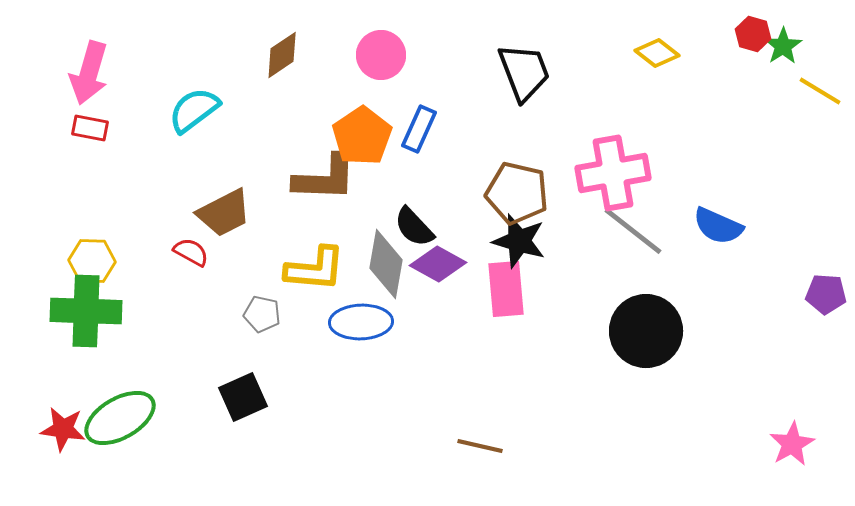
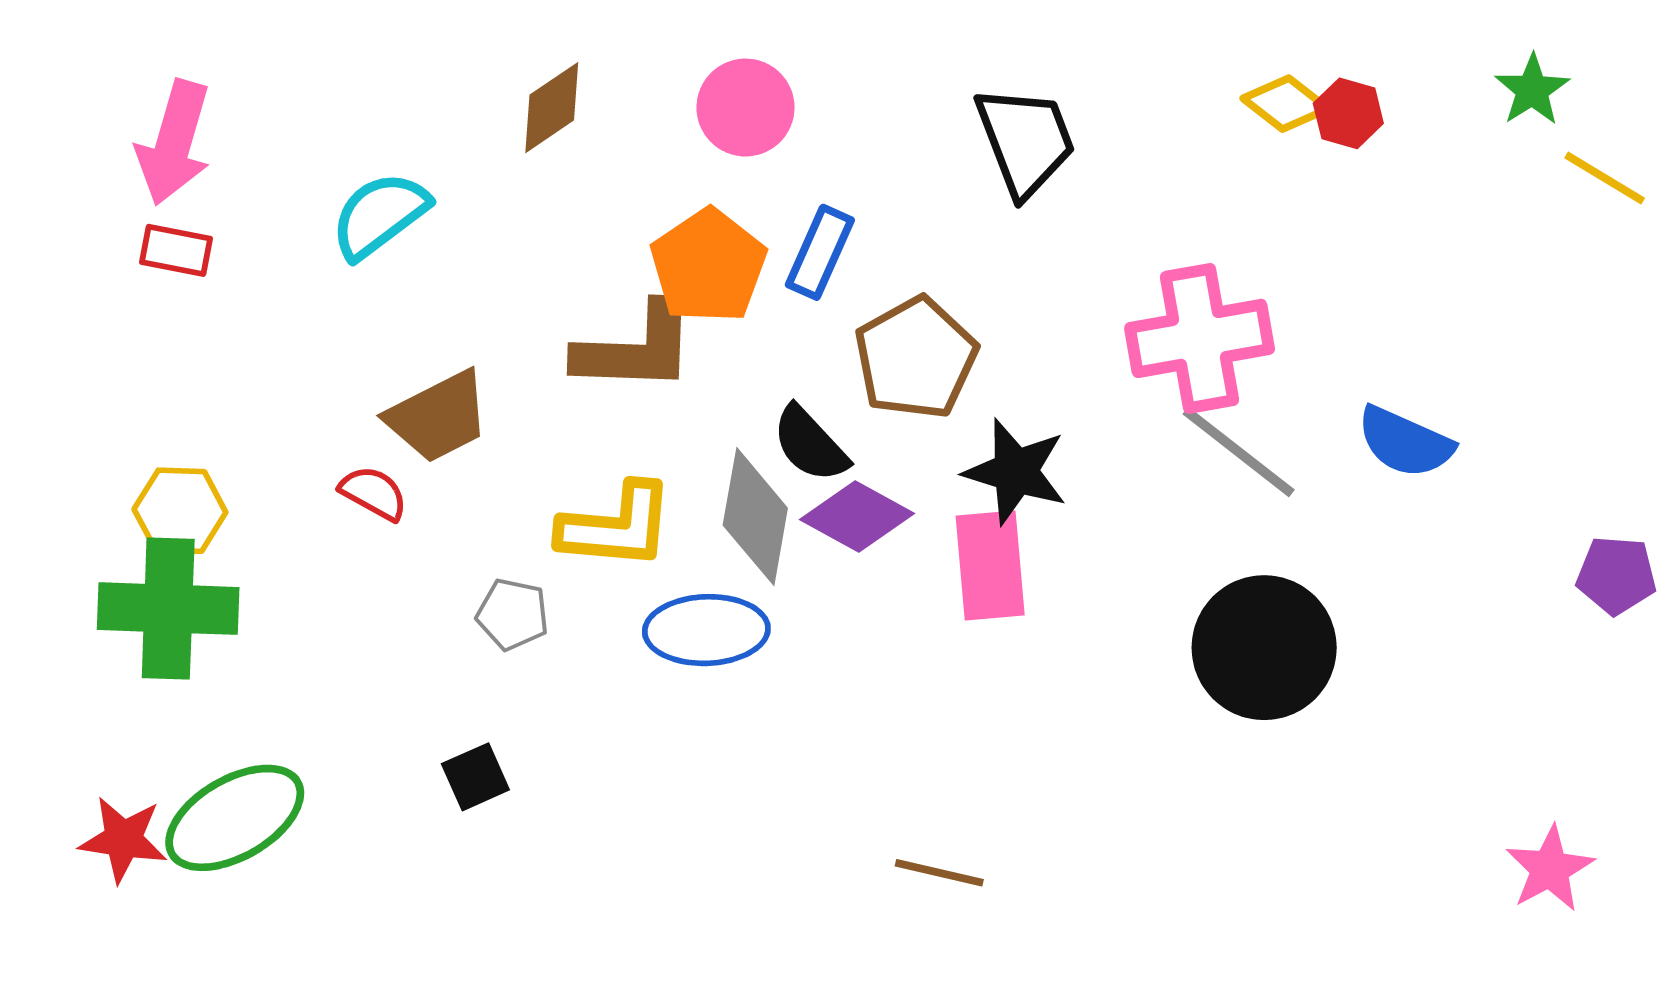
red hexagon: (753, 34) -> (1348, 113), moved
brown pentagon: (517, 193) -> (916, 358), moved, turned 30
black square: (243, 397) -> (475, 777), size x0.7

